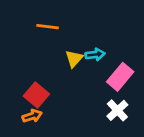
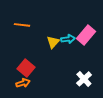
orange line: (48, 27) -> (22, 25), moved
pink rectangle: (120, 77) -> (86, 35), moved

